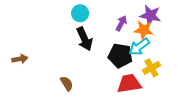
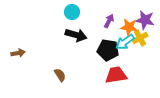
purple star: (150, 15) -> (145, 20), moved
black arrow: (85, 39) -> (76, 35), turned -50
yellow cross: (151, 68) -> (140, 38), moved

